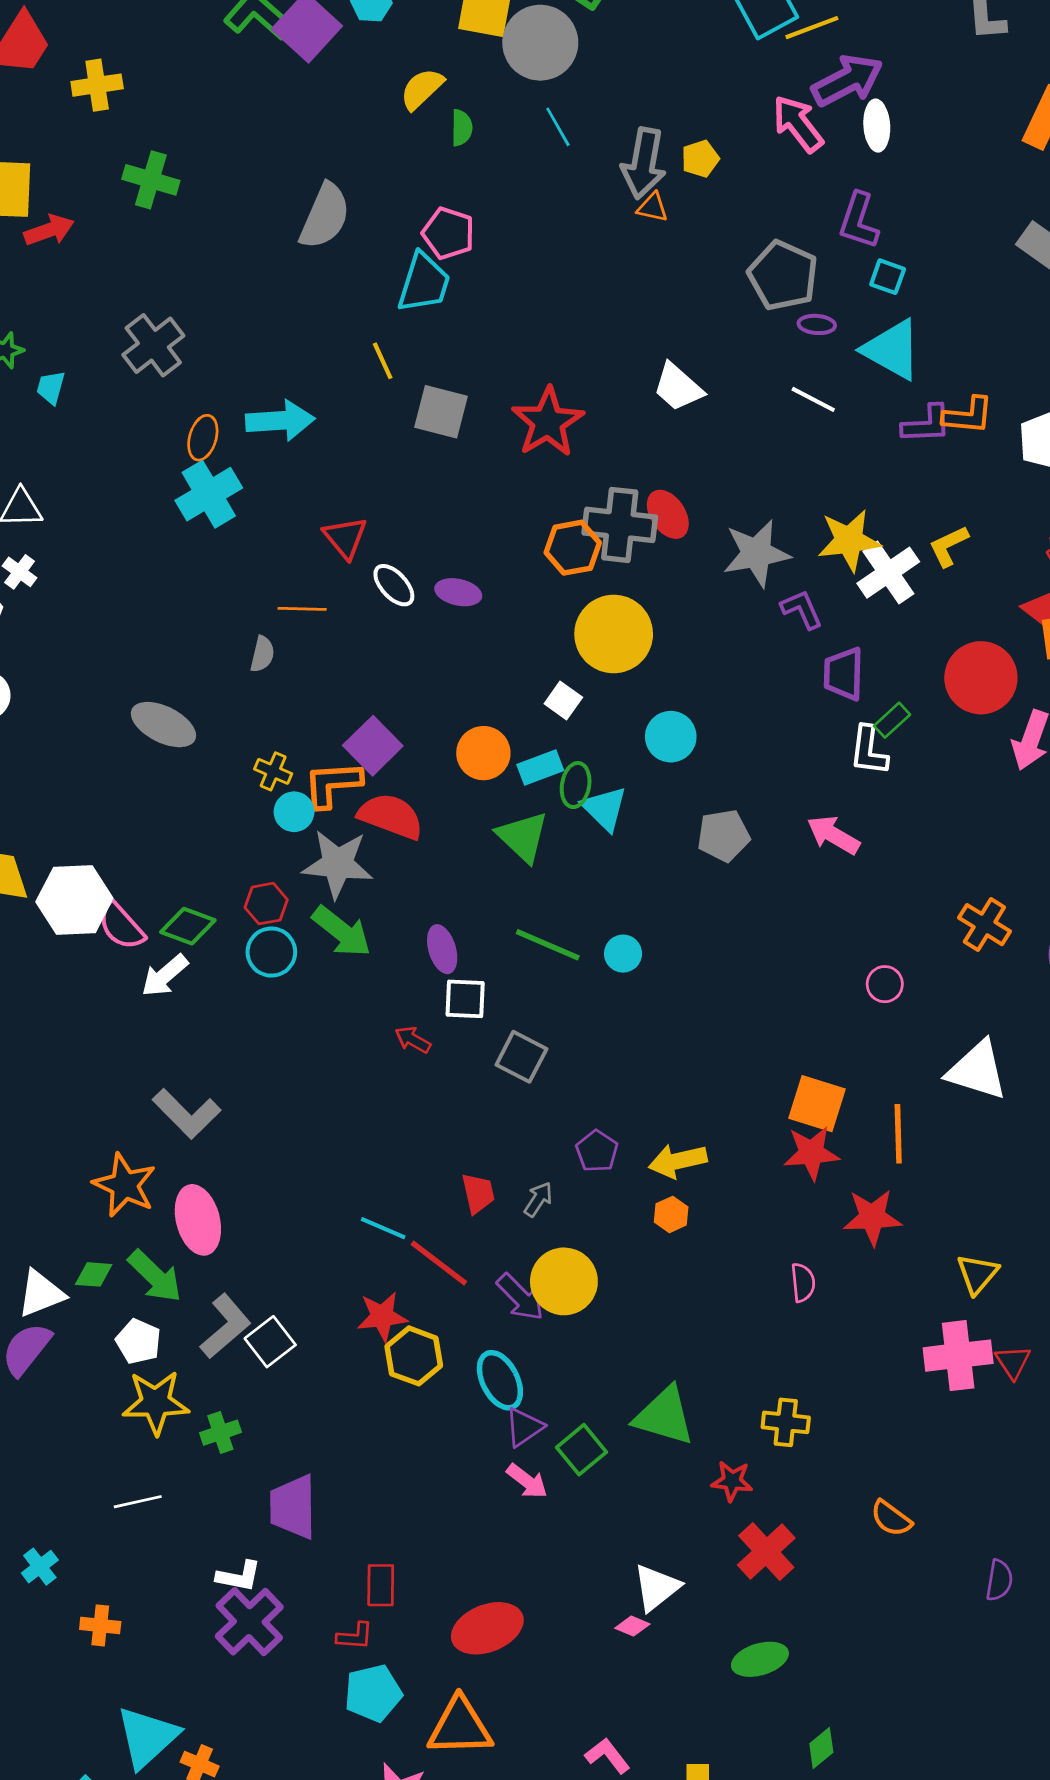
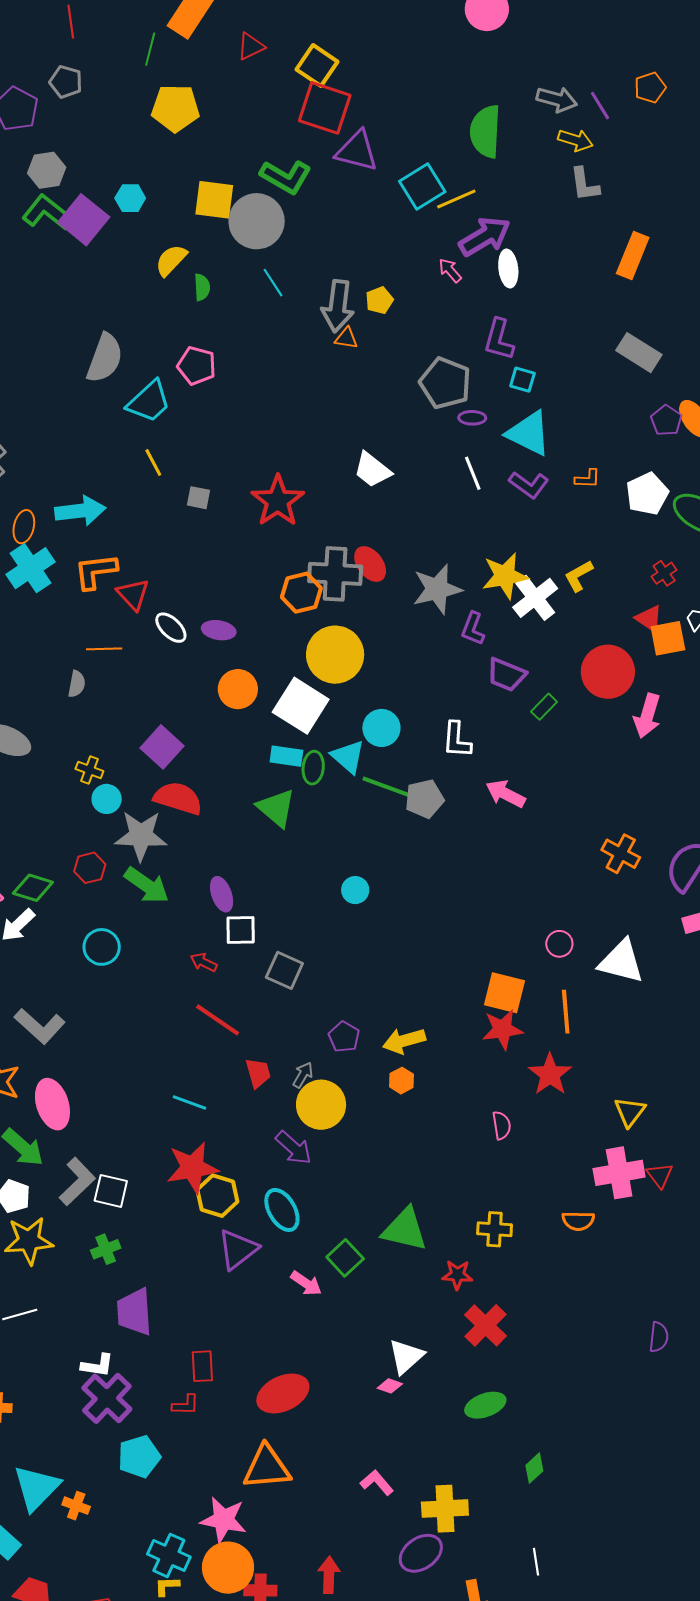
pink arrow: (798, 124) -> (450, 270), size x0.6
cyan trapezoid: (424, 283) -> (149, 401), moved, turned 33
white line: (813, 399) -> (473, 473), turned 44
gray square: (441, 412) -> (199, 498), size x0.6
orange L-shape: (968, 415) -> (588, 479), size x0.7
purple L-shape: (927, 424) -> (529, 485), moved, turned 42
purple L-shape: (802, 609) -> (473, 629), turned -132
purple trapezoid: (844, 674) -> (506, 675), turned -66
white square: (563, 700) -> (301, 706), size x2.0
white L-shape: (869, 751) -> (457, 740), moved
orange circle: (483, 753) -> (238, 689), moved
cyan rectangle: (540, 768) -> (286, 756), turned 32
orange L-shape: (333, 784) -> (96, 571), moved
cyan triangle: (605, 808) -> (348, 757), moved
green line: (548, 945) -> (386, 787), moved
cyan circle: (271, 952) -> (102, 947), moved
pink circle: (885, 984) -> (559, 944), moved
red star: (872, 1217) -> (550, 1074), turned -30
red line: (439, 1263) -> (218, 1020), moved
yellow circle: (564, 1281) -> (321, 1105), moved
red star: (382, 1316) -> (192, 1168), size x1.4
white square: (270, 1342) -> (111, 1191), turned -36
purple triangle: (524, 1427) -> (238, 1249), moved, size x1.4
green cross: (220, 1433) -> (106, 1249), moved
orange semicircle: (891, 1518) -> (578, 1221), moved, turned -32
cyan pentagon: (373, 1693) -> (139, 1457), moved

